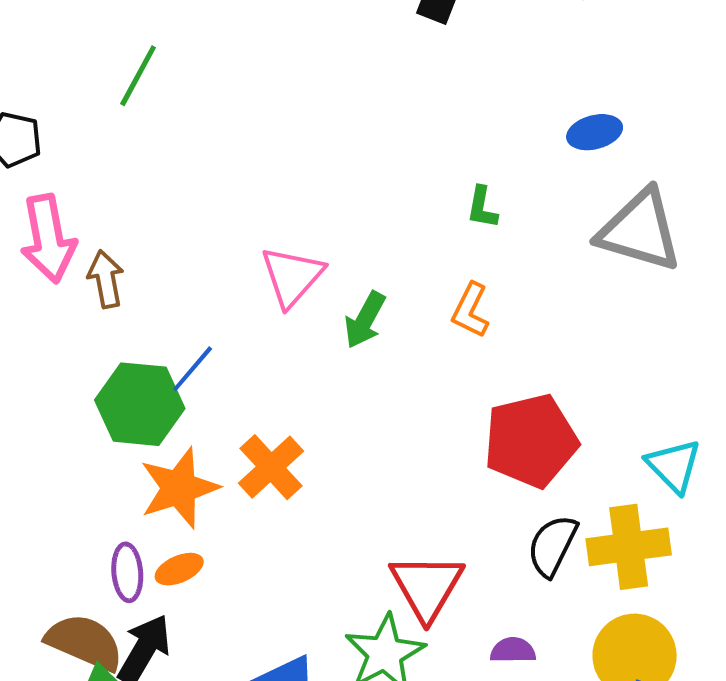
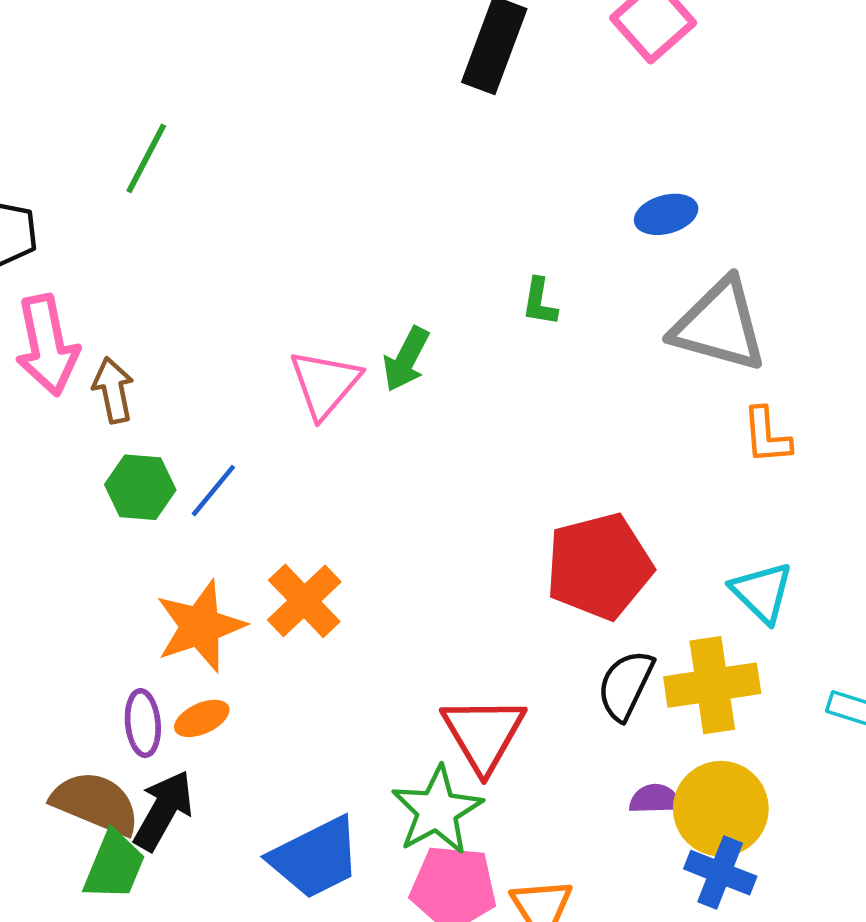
orange L-shape: (470, 310) -> (767, 436), moved, turned -30
green arrow: (365, 320) -> (406, 359), moved
green hexagon: (140, 404) -> (140, 487), moved, size x0.7
purple semicircle: (513, 650) -> (655, 799), moved

